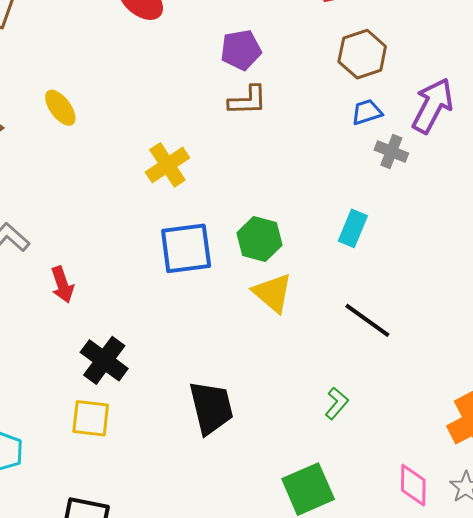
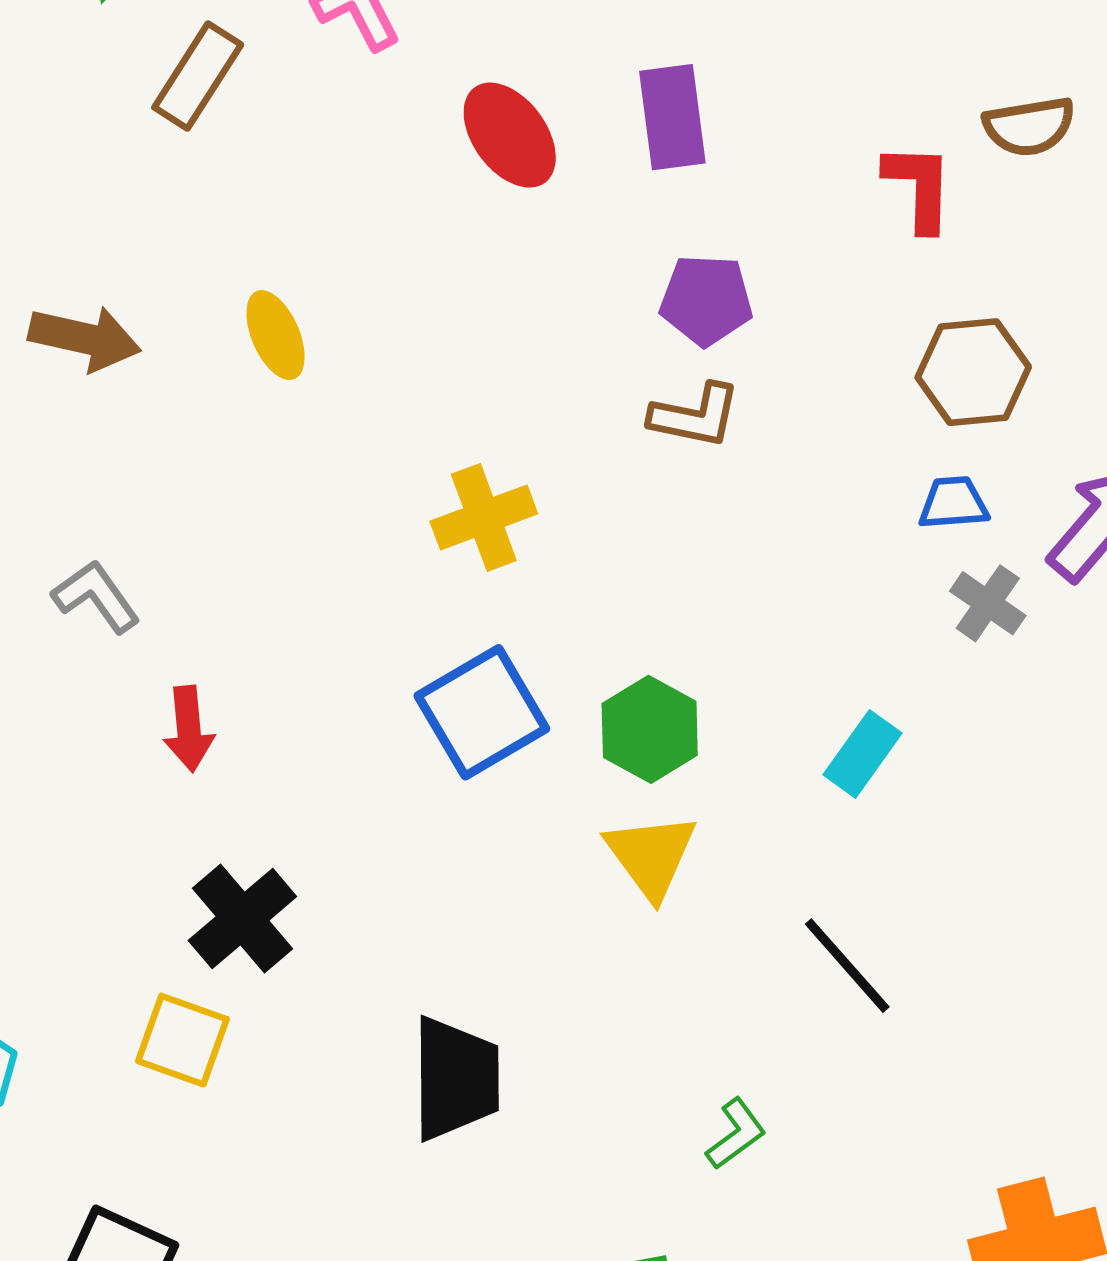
blue square: (186, 248) -> (482, 712), turned -36

